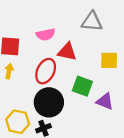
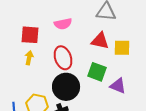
red triangle: (67, 52) -> (100, 41), moved
red ellipse: (46, 71) -> (63, 58), turned -45

